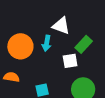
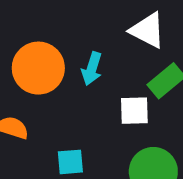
white triangle: (61, 26) -> (148, 30), moved

